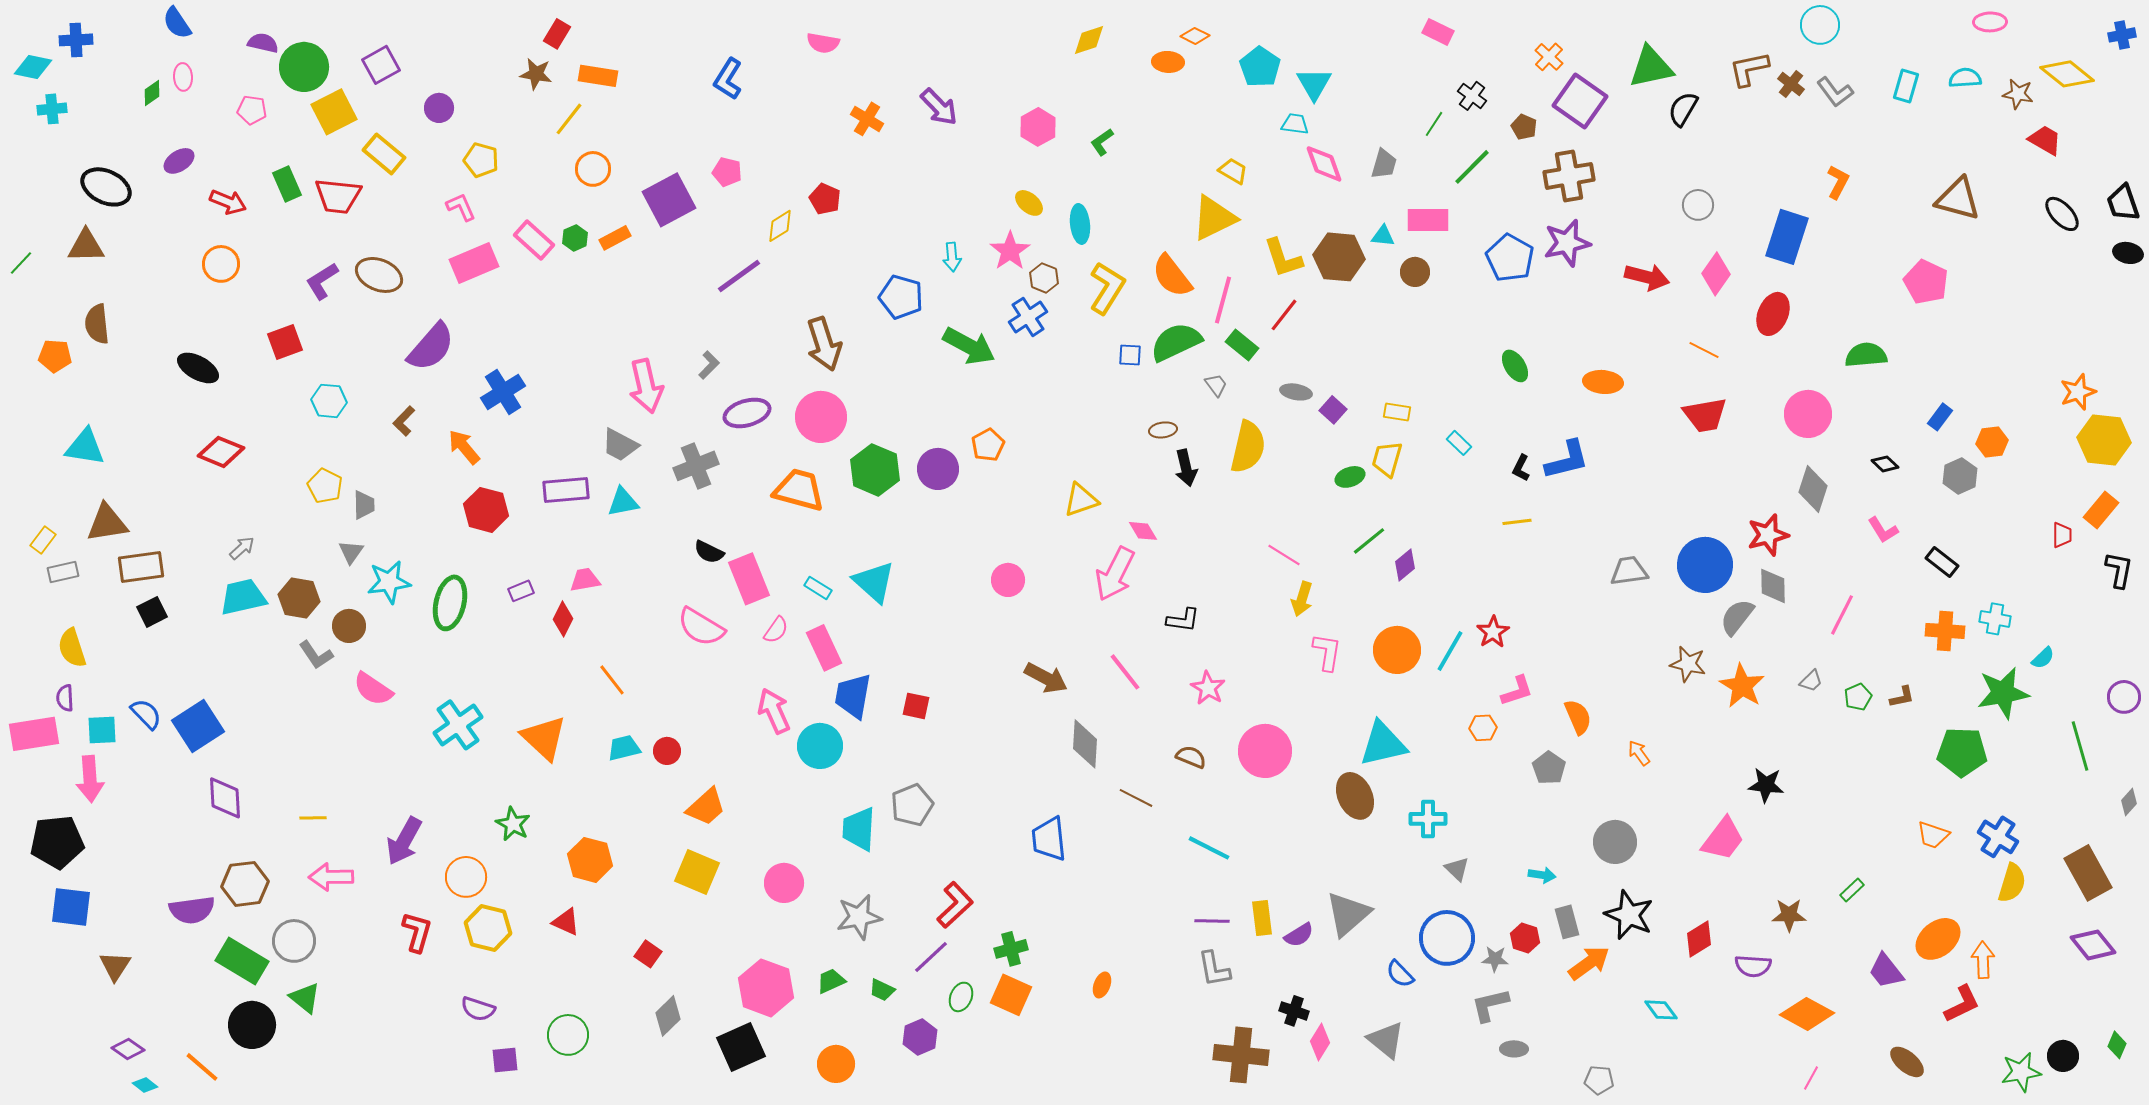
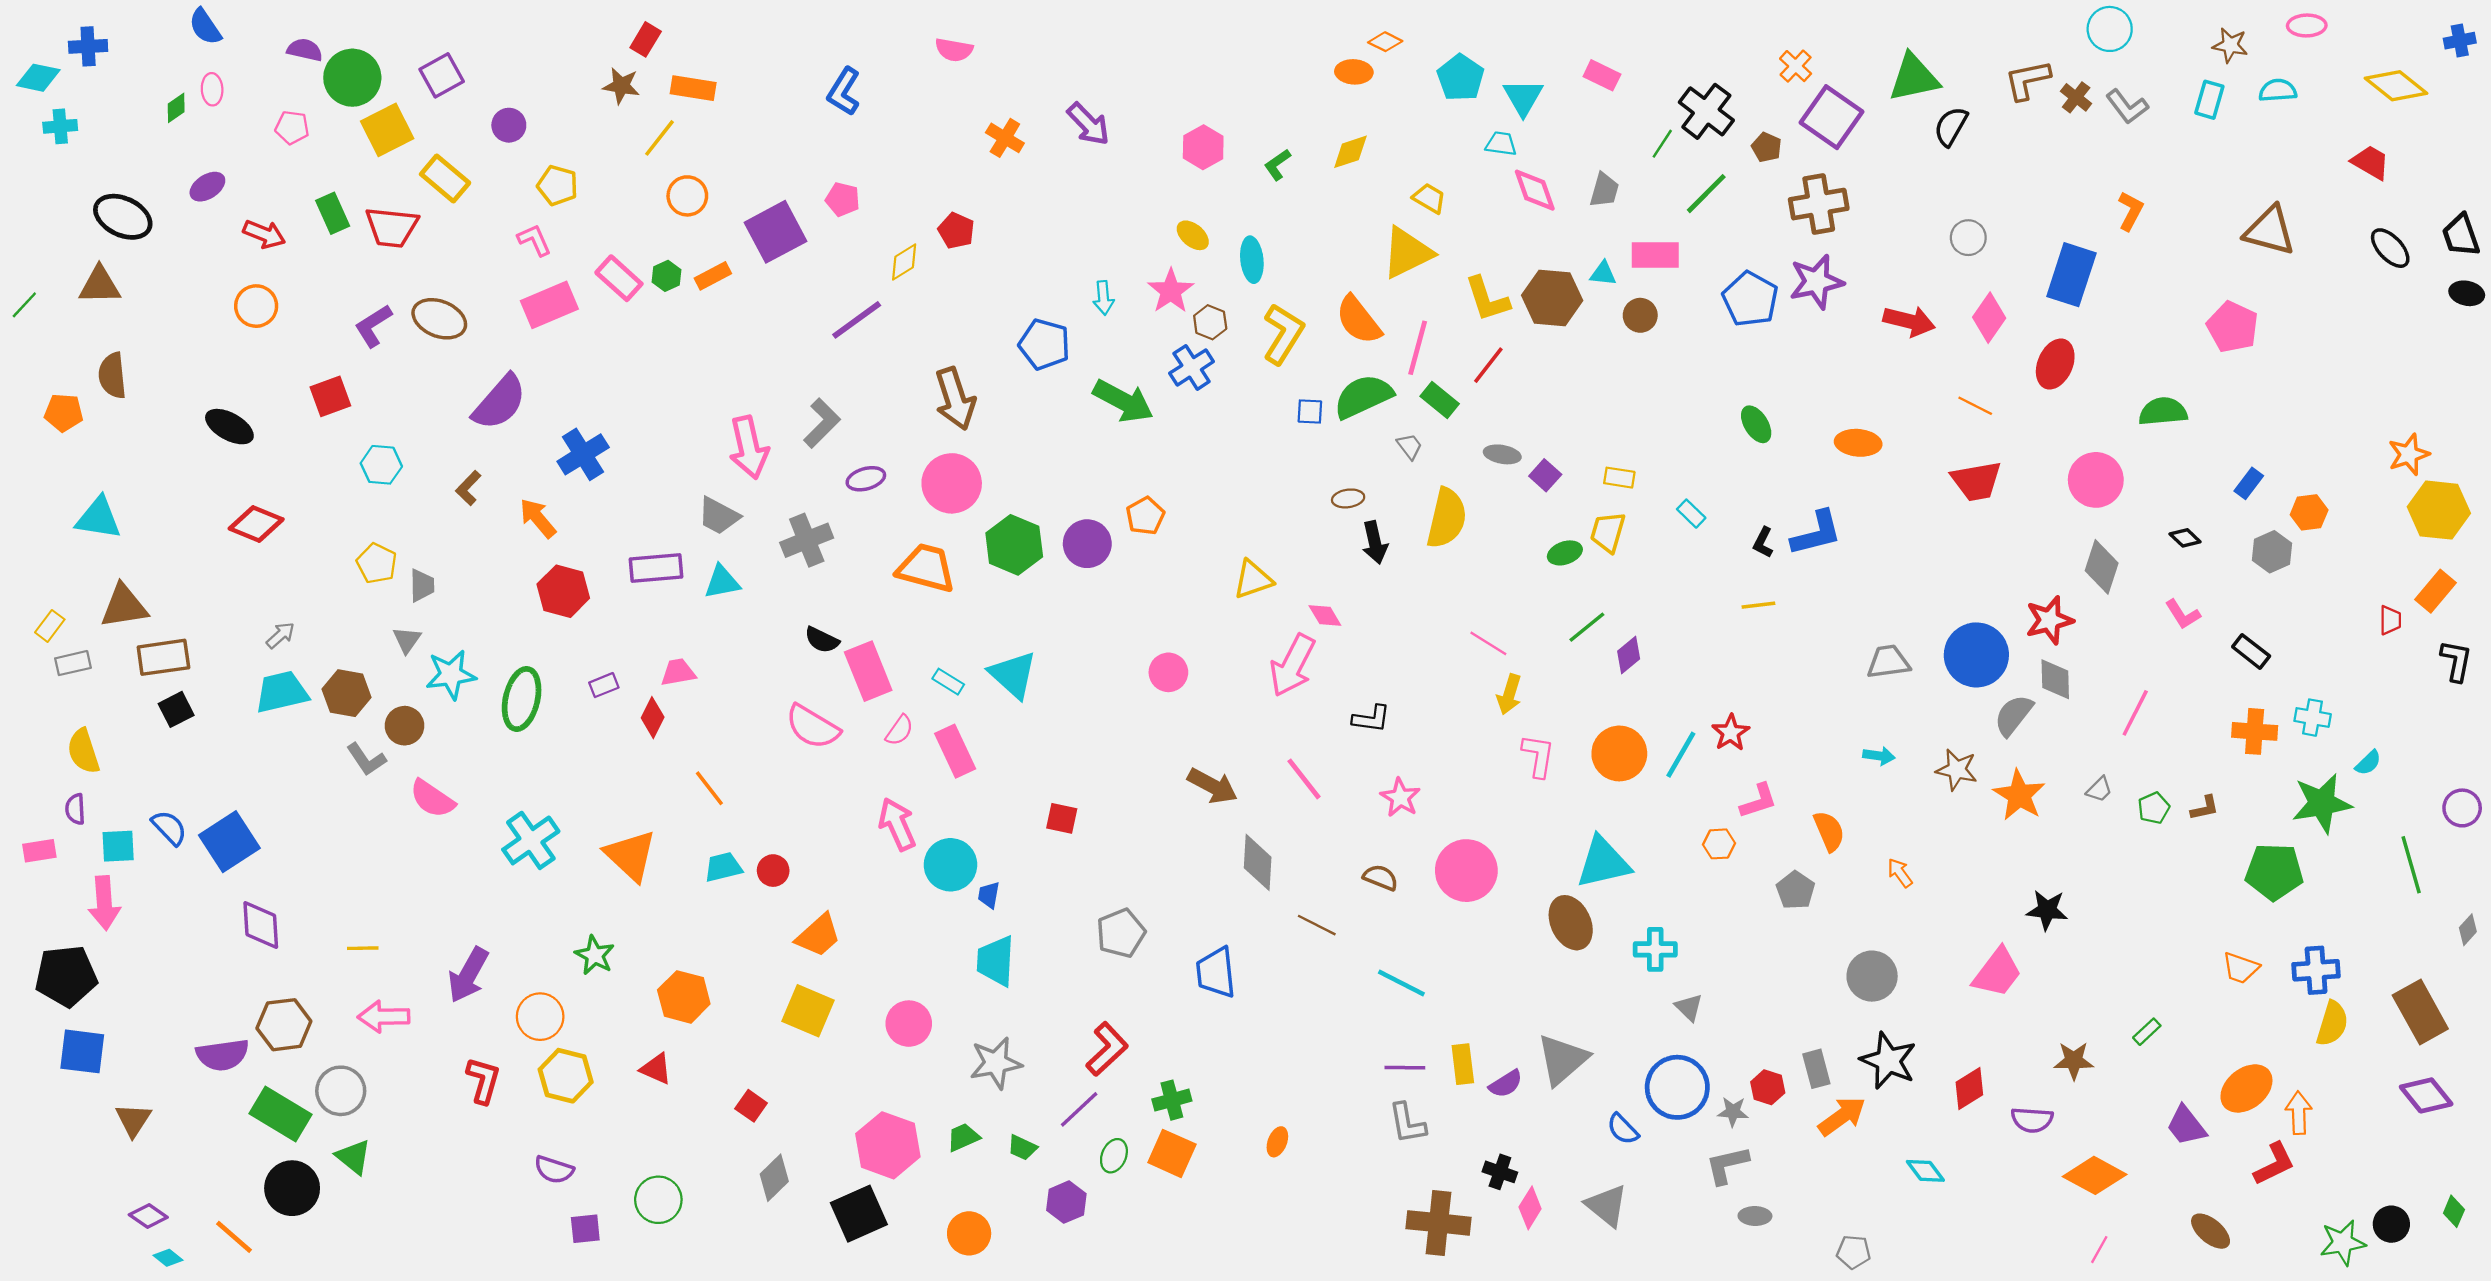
pink rectangle: (1438, 32) -> (1602, 75), moved
yellow diamond: (1089, 40) -> (1350, 152), moved
brown star: (2018, 94) -> (2230, 45), moved
black cross: (1472, 96) -> (1706, 111), size x1.6
gray L-shape: (709, 365) -> (822, 423), size x1.5
purple ellipse: (747, 413) -> (866, 479), size x0.7
blue trapezoid: (853, 696) -> (989, 895), moved, size x0.5
pink rectangle: (34, 734) -> (39, 851), size x0.6
gray pentagon: (912, 805) -> (1121, 933), moved
blue cross: (1998, 837) -> (2316, 970), turned -36
cyan arrow: (1542, 875) -> (1879, 756), moved

